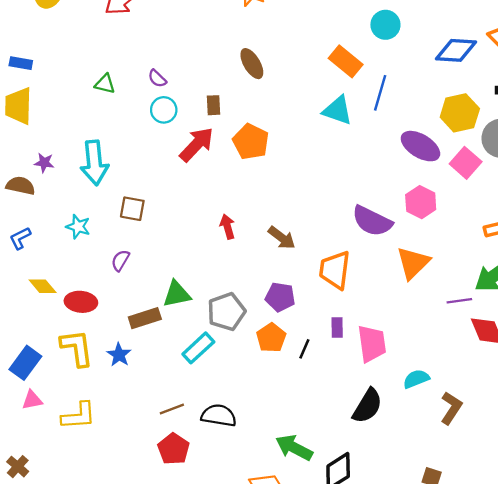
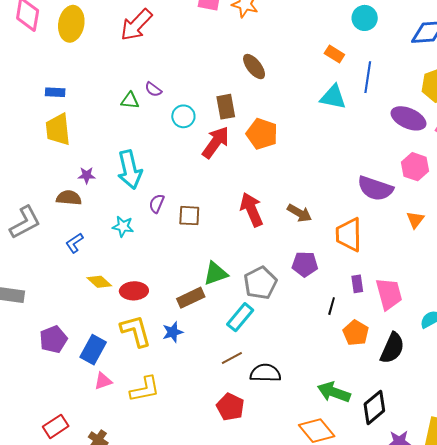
orange rectangle: (346, 61) -> (334, 54), size x0.7
purple semicircle: (157, 78) -> (153, 89), moved
brown rectangle: (214, 105) -> (226, 107), size x1.4
brown square: (132, 209) -> (189, 216), moved
red arrow: (227, 227) -> (252, 210), size x1.6
purple semicircle: (120, 260) -> (157, 204), moved
orange triangle: (413, 263) -> (415, 220), size x0.6
orange pentagon: (271, 338) -> (356, 333), moved
blue star: (119, 355) -> (173, 332), turned 30
brown line: (172, 409) -> (232, 358), moved

